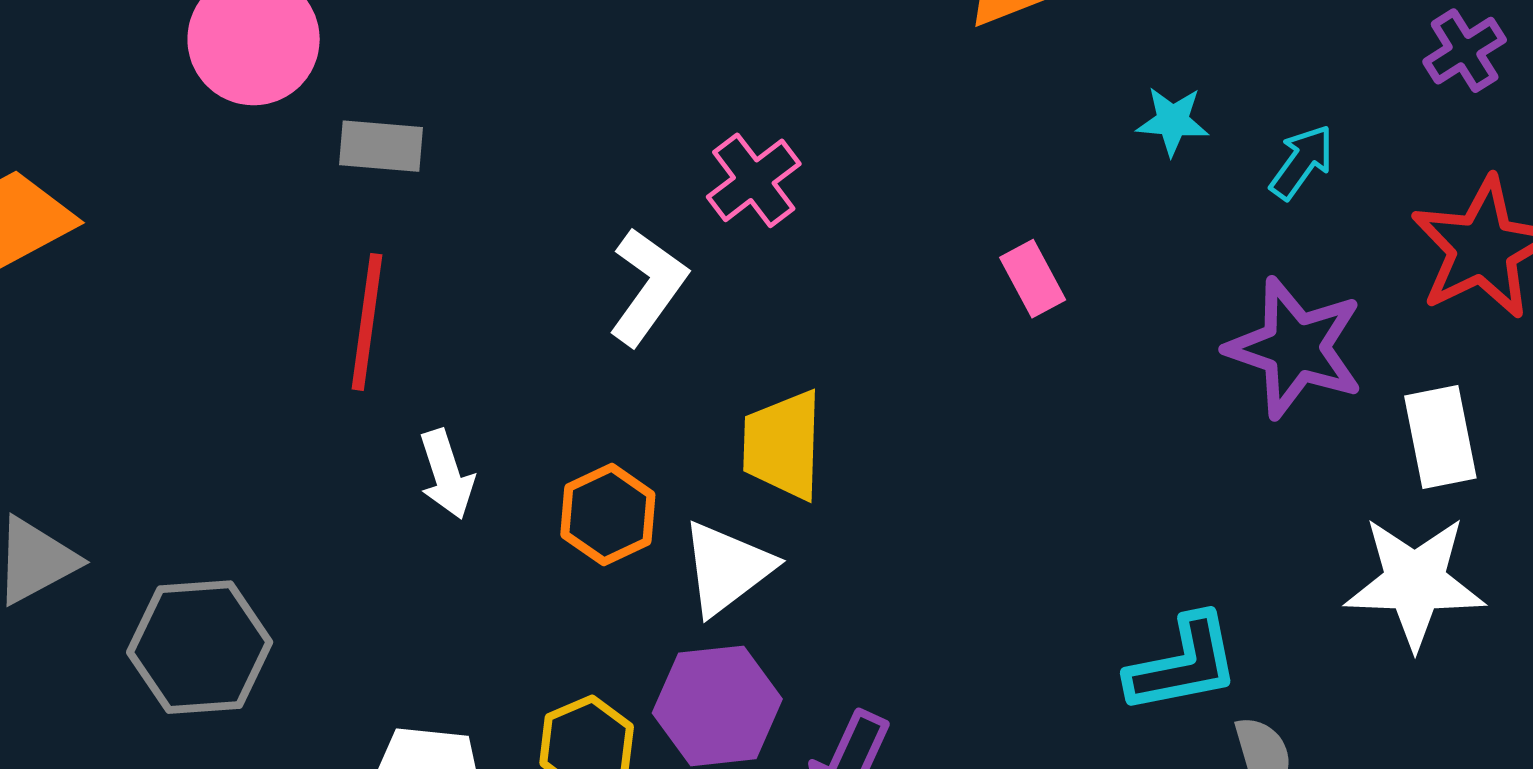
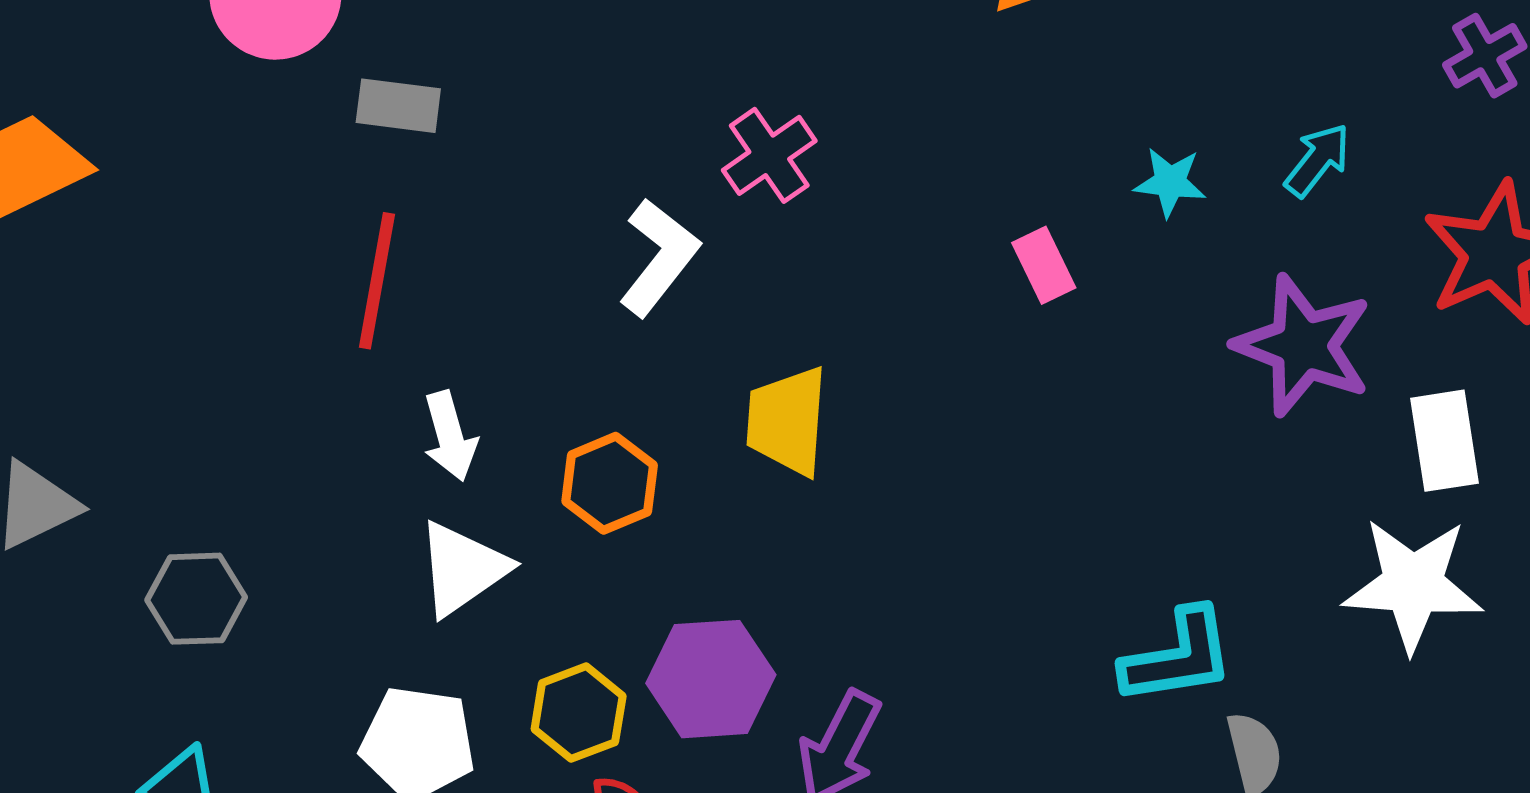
cyan star: (1173, 121) -> (1170, 182), moved
white triangle: (727, 568) -> (462, 569), moved
gray hexagon: (200, 647) -> (196, 599), size x0.7

